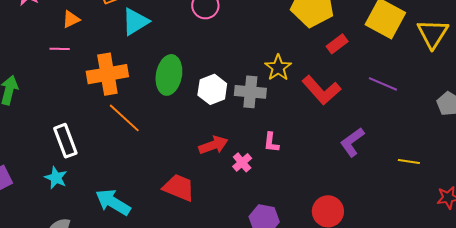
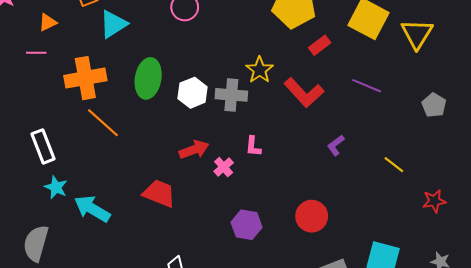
purple L-shape: (352, 142) -> (336, 145), size x0.7
yellow line: (409, 162) -> (394, 165), turned 30
cyan star: (56, 178) -> (56, 187), moved

